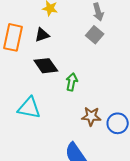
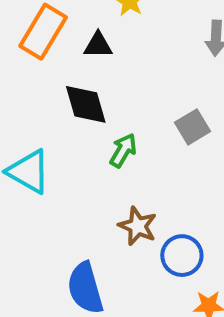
gray square: (95, 35) -> (193, 127), moved

